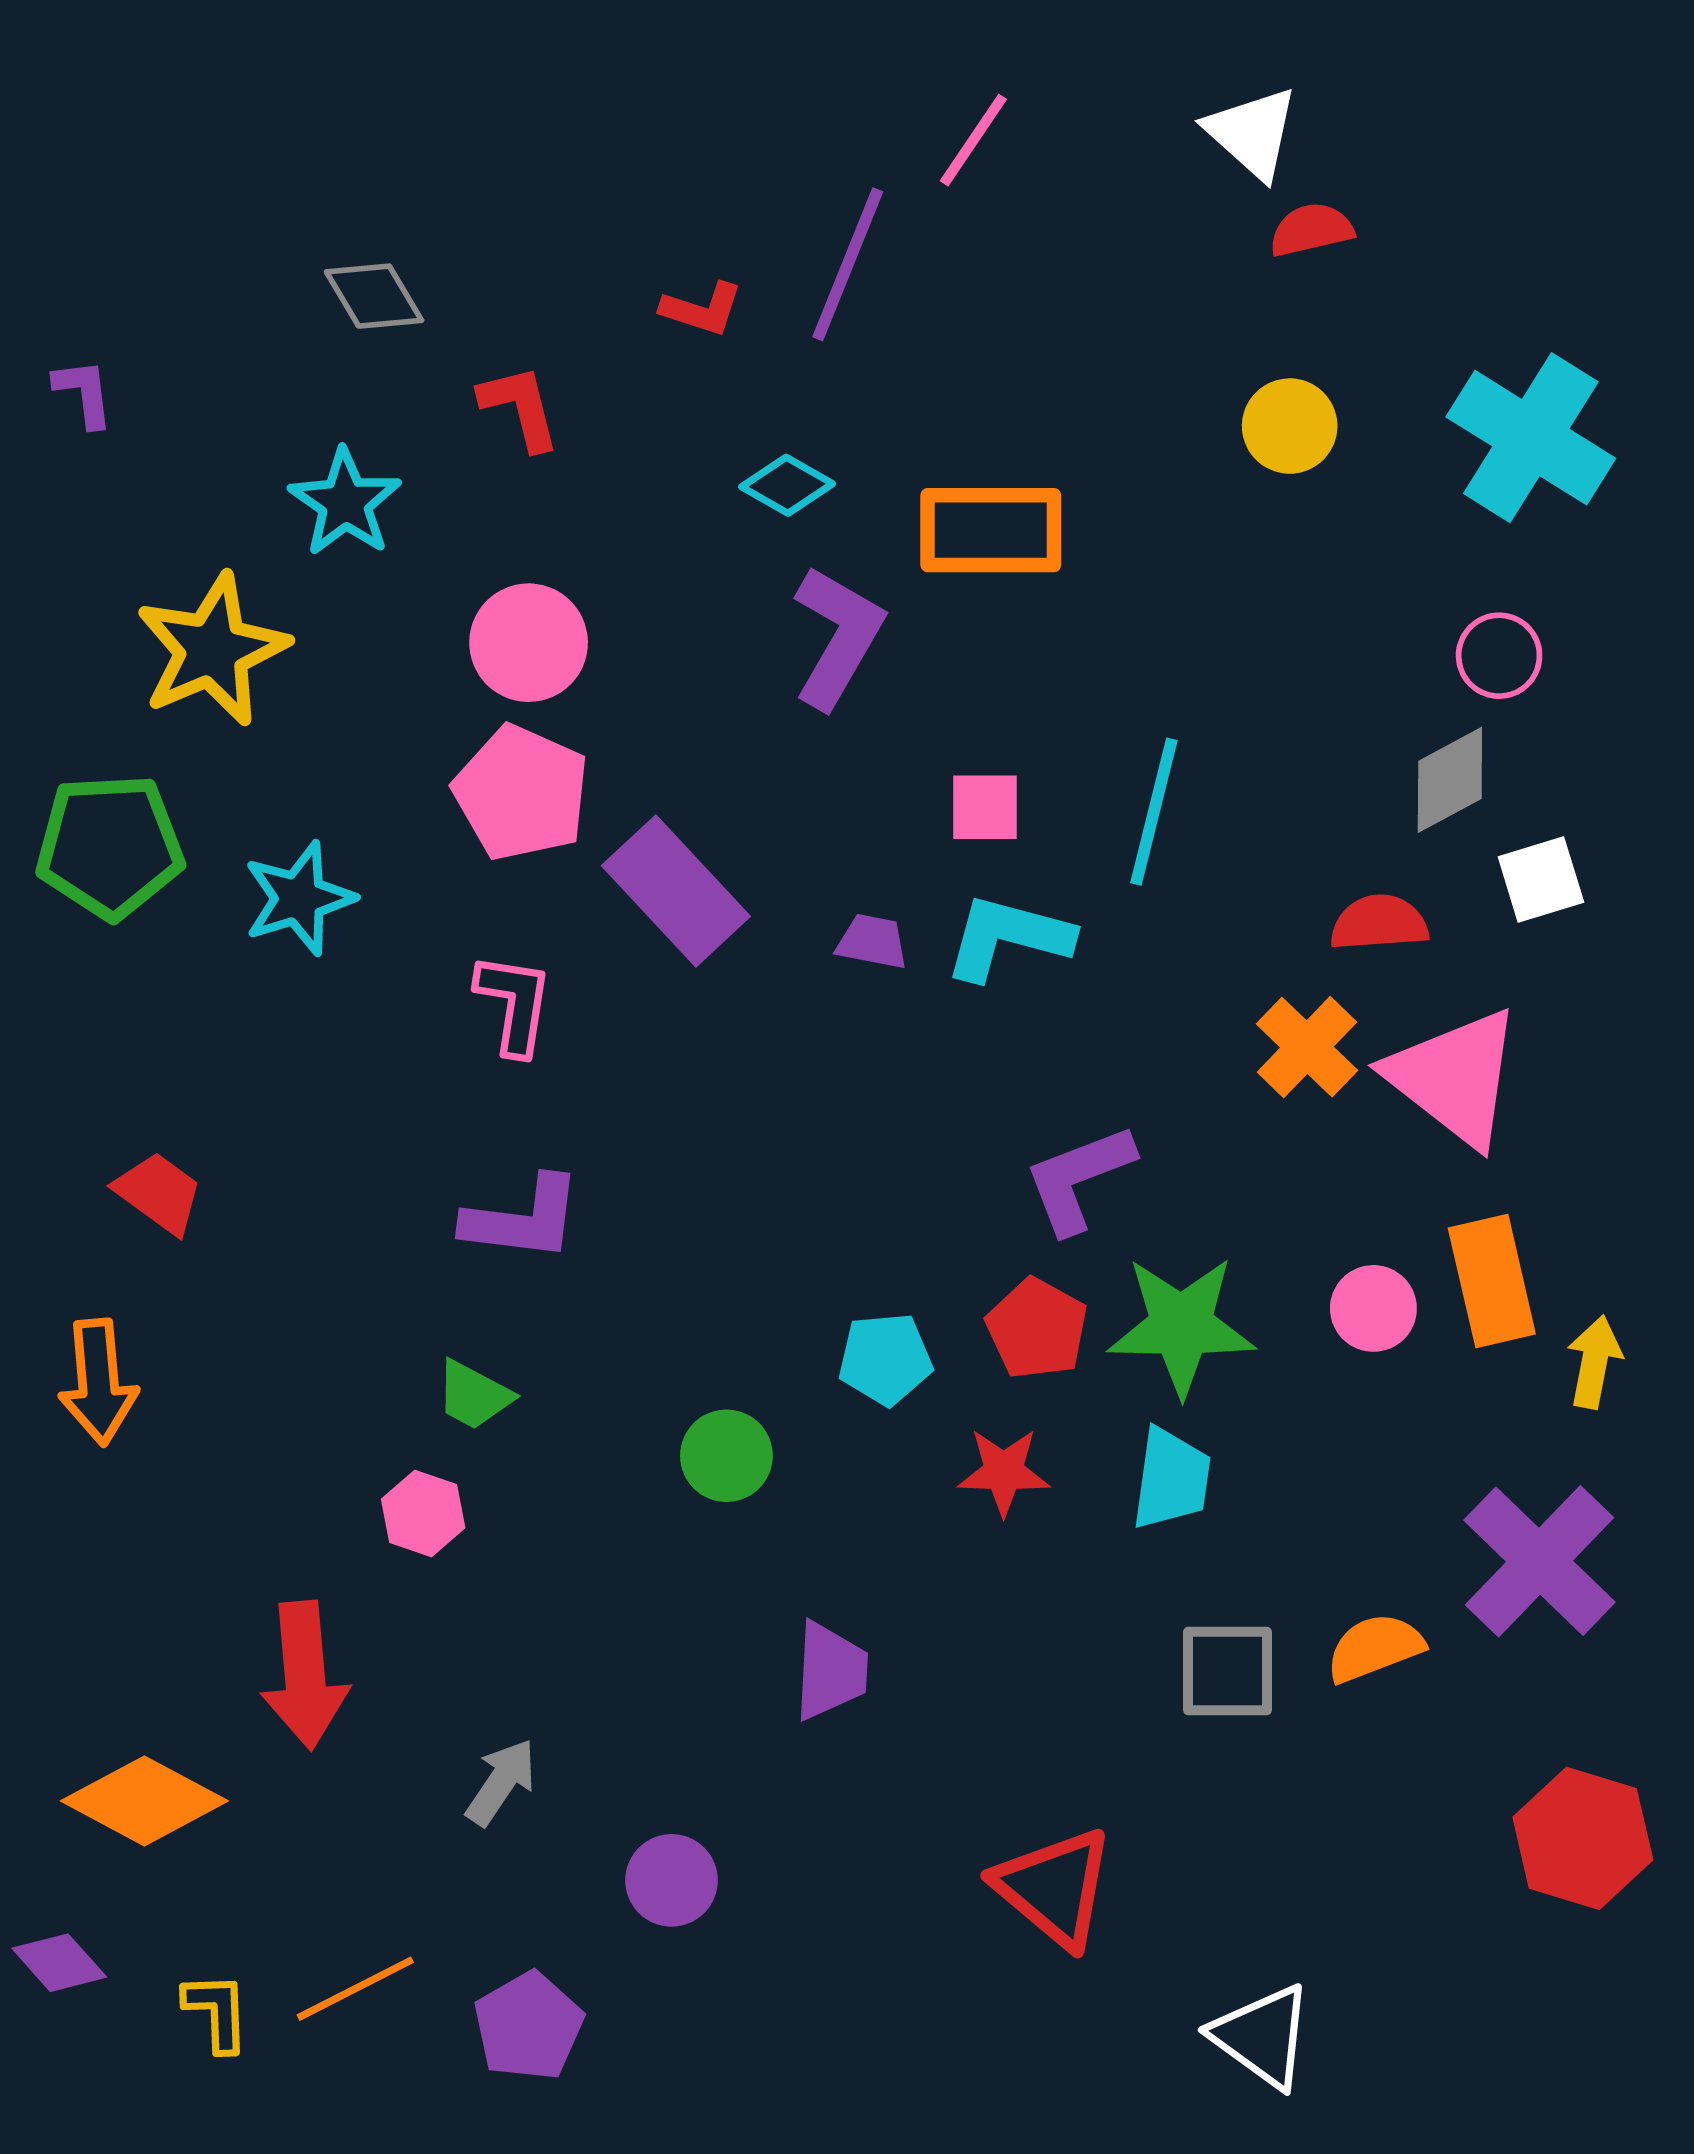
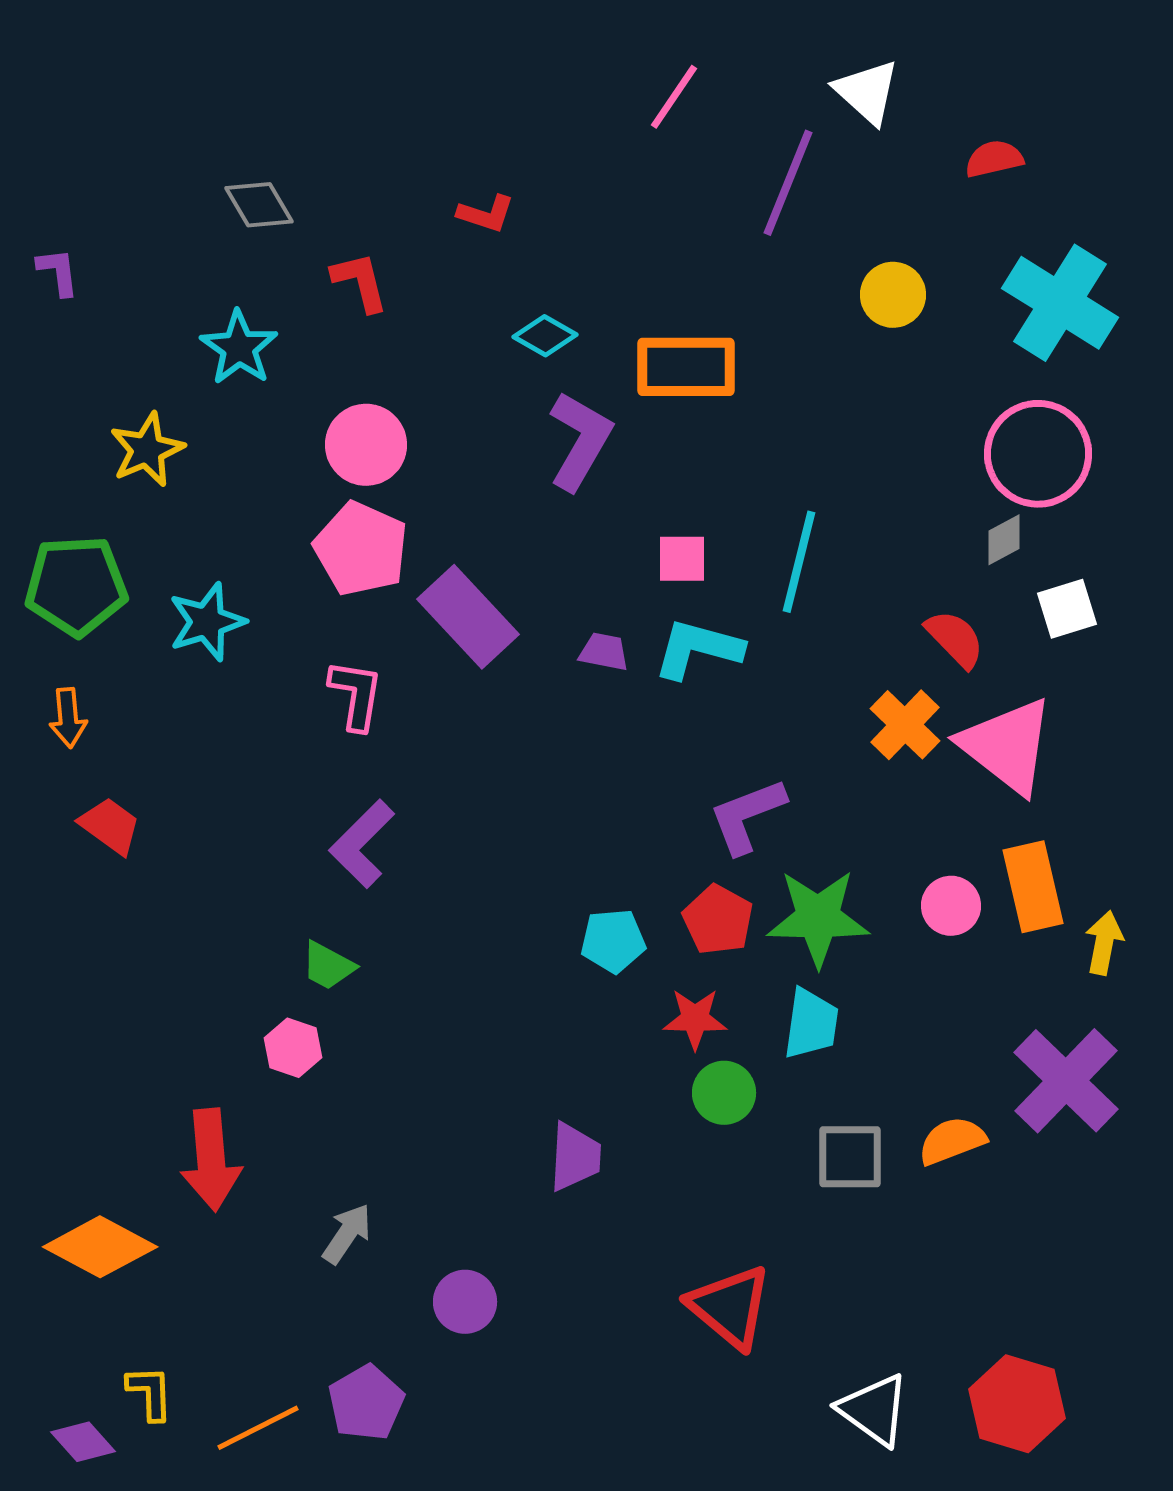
red semicircle: (1311, 230) -> (994, 159), moved
purple line: (848, 264) -> (788, 183), moved
yellow star: (212, 650) -> (147, 450), size x0.7
pink circle: (1499, 656) -> (1038, 454), size x1.8
gray diamond: (1450, 780) -> (1004, 540), size x0.7
red semicircle: (1379, 923) -> (955, 639), turned 50
purple L-shape: (523, 1219) -> (362, 844), turned 128
orange arrow: (98, 1382) -> (68, 718), moved, size x0.7
green circle: (726, 1456) -> (724, 1093), moved
red hexagon: (1583, 1838) -> (1017, 1404), moved
purple diamond: (59, 1963) -> (83, 1442), moved
orange line: (355, 1989) -> (258, 1428), moved

